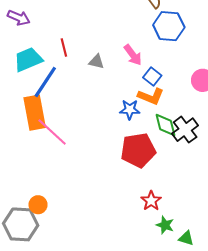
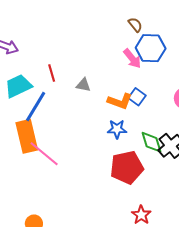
pink arrow: (133, 55) -> (132, 59), moved
orange L-shape: (151, 96) -> (120, 101), moved

